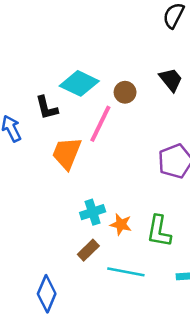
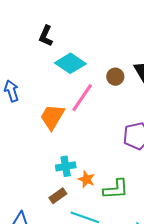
brown circle: (125, 92) -> (115, 77), moved
black L-shape: (47, 108) -> (46, 36), moved, turned 30
green L-shape: (159, 231) -> (116, 189), turned -112

